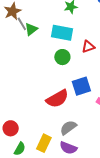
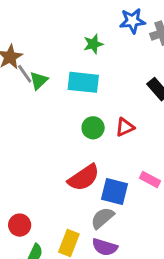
red triangle: (88, 47) -> (125, 127), moved
green circle: (62, 57) -> (93, 128), moved
blue square: (81, 86) -> (114, 191), moved, turned 36

